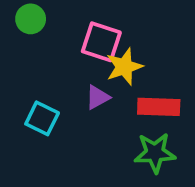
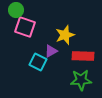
pink square: (101, 42) -> (25, 27), moved
cyan square: (42, 118) -> (38, 62), moved

